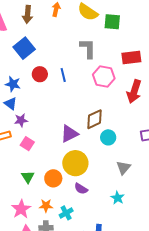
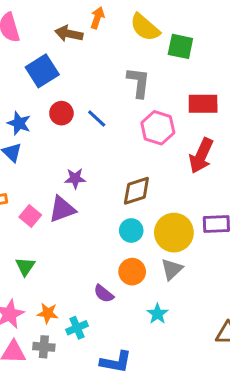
brown arrow: (27, 14) -> (69, 34), moved, turned 90
blue line: (63, 75) -> (97, 118), turned -40
purple star: (21, 120) -> (75, 178), moved
purple triangle: (69, 134) -> (62, 209), moved
cyan circle: (108, 137) -> (131, 230), moved
yellow circle: (75, 163) -> (174, 233), moved
orange circle: (53, 178) -> (132, 272), moved

